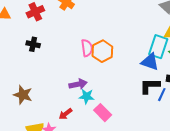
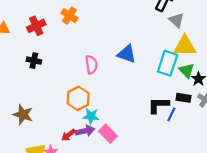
orange hexagon: (102, 51) -> (78, 98), moved
blue triangle: (150, 62) -> (127, 54), moved
purple arrow: (78, 84) -> (85, 131), moved

